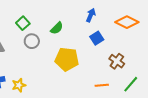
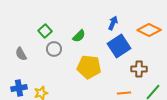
blue square: (97, 38) -> (119, 46), size x1.6
brown cross: (117, 61) -> (139, 69), turned -35

